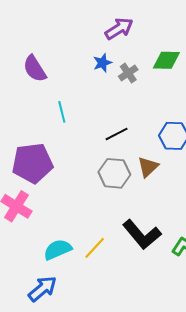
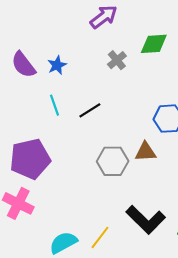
blue star: (102, 63) -> (57, 65), moved
black line: (117, 134) -> (90, 110), moved
brown triangle: (148, 167) -> (145, 152), turned 45

